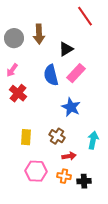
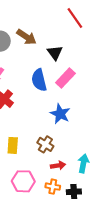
brown arrow: (39, 34) -> (26, 37), turned -54
black triangle: (66, 49) -> (55, 53), turned -35
cyan arrow: (93, 140) -> (83, 163), moved

